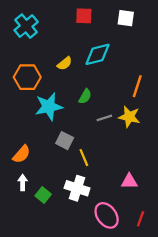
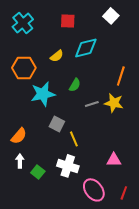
red square: (84, 16) -> (68, 21), moved
white square: (126, 18) -> (111, 16), turned 35

